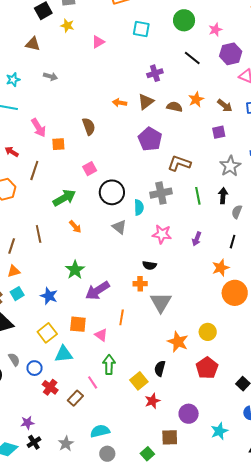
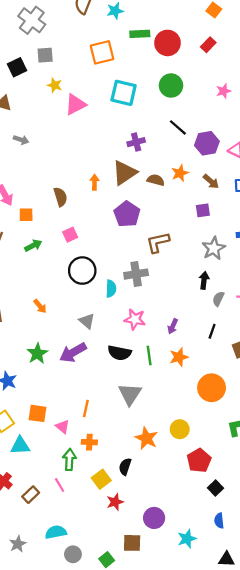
yellow star: (67, 26) -> (55, 85), moved
cyan square: (141, 29) -> (124, 93), size x1.4
pink star: (215, 30) -> (224, 91), moved
pink triangle: (98, 42) -> (75, 104), size x1.5
purple hexagon: (231, 54) -> (207, 143), moved
brown triangle: (146, 102) -> (125, 173), size x1.4
orange arrow: (120, 103) -> (94, 182), moved, turned 80
brown L-shape: (179, 163) -> (158, 242), turned -35
pink square: (90, 169) -> (70, 235), moved
green line: (198, 196) -> (149, 355), moved
green arrow: (64, 198) -> (33, 245), moved, size x0.7
gray triangle: (119, 227) -> (87, 321), moved
black semicircle: (150, 265) -> (119, 353), size x1.5
orange star: (221, 268) -> (179, 357), moved
orange cross: (140, 284) -> (89, 442), moved
purple arrow: (97, 291) -> (73, 353), moved
red pentagon: (207, 368) -> (199, 460), moved
pink line: (93, 382) -> (60, 485), moved
gray circle: (107, 454) -> (73, 554), moved

